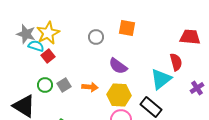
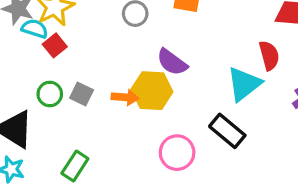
gray square: (64, 85) -> (82, 94), turned -32
yellow hexagon: (119, 95) -> (152, 91), moved

